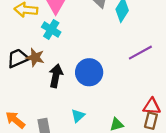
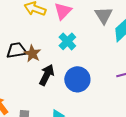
cyan cross: (51, 30) -> (67, 41), moved

